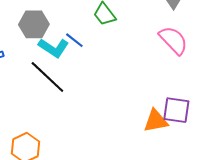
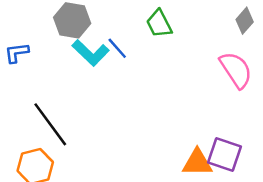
black line: (47, 77) -> (50, 124), moved

